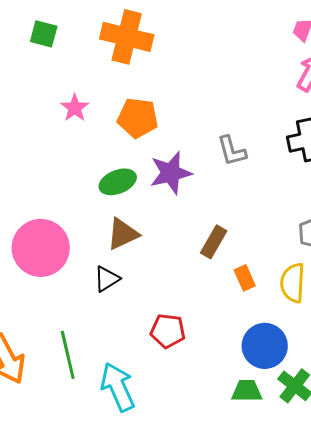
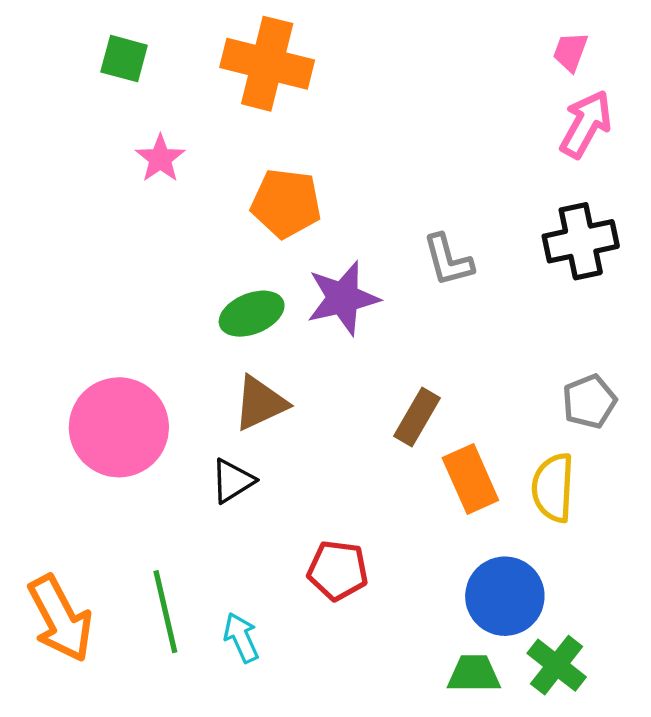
pink star: (75, 108) -> (160, 159), moved
orange rectangle: (245, 278) -> (470, 479), size x1.5
cyan arrow: (118, 387) -> (241, 638), moved, size x0.6

